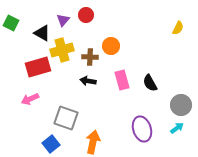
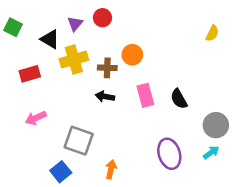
red rectangle: (38, 67) -> (30, 74), moved, size x0.7
orange arrow: (93, 142) -> (111, 169), size x0.7

